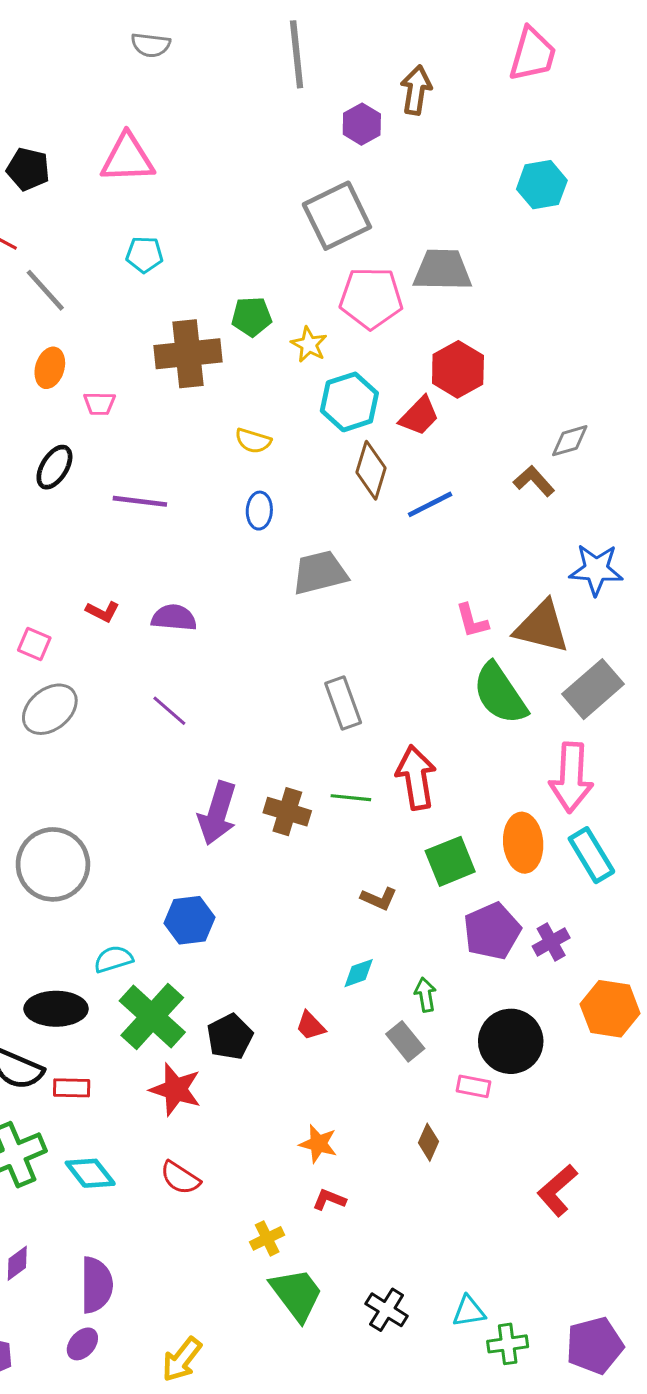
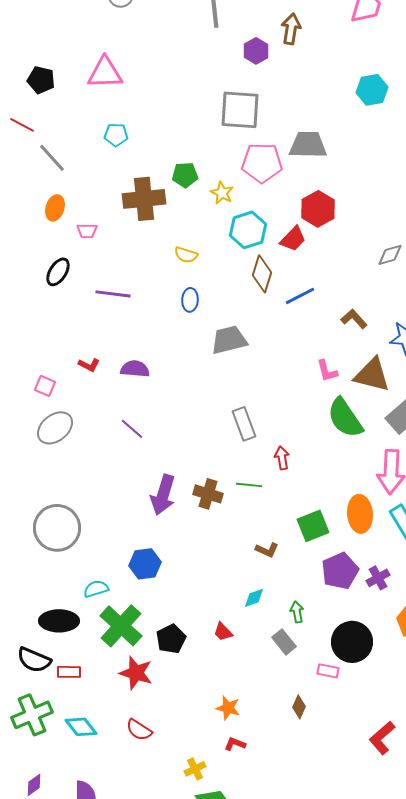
gray square: (337, 216) -> (240, 110), turned 30
brown L-shape: (534, 481) -> (354, 319), moved
red arrow: (416, 777) -> (282, 458), moved, size x0.6

